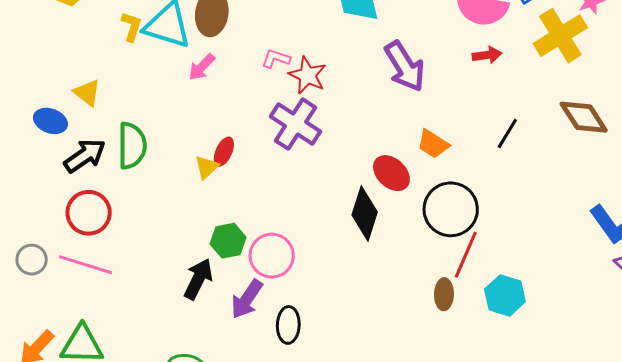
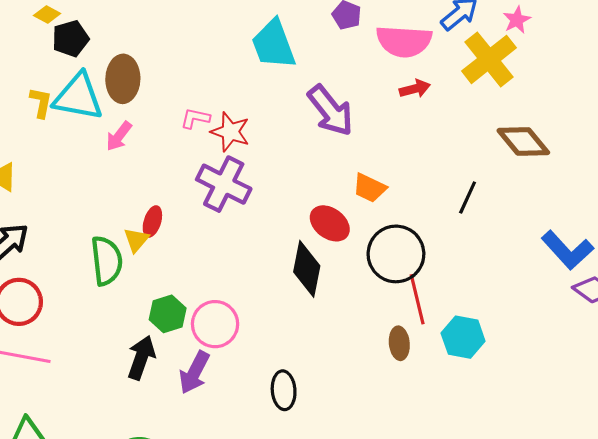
black line: (507, 134) -> (468, 198), moved
green semicircle: (132, 146) -> (107, 261), moved
red line: (466, 255) -> (417, 299), turned -30
black ellipse: (288, 325) -> (284, 390), moved

